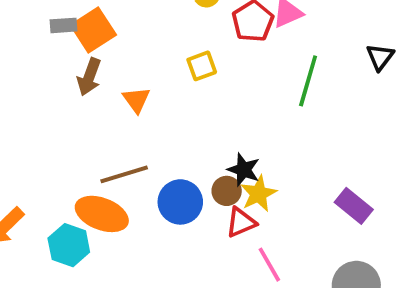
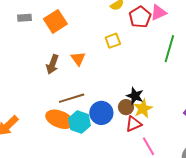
gray rectangle: (63, 25) -> (25, 18), moved
brown arrow: (89, 77) -> (52, 64), moved
cyan hexagon: (69, 245) -> (79, 122), moved

